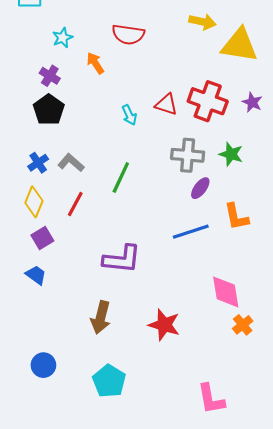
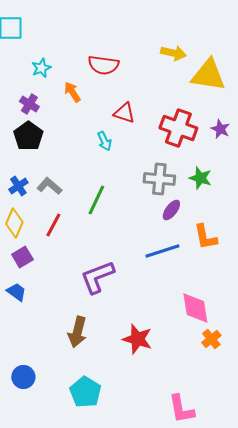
red triangle: (166, 104) -> (124, 113), moved
purple L-shape: (122, 259) -> (97, 277), turned 153

